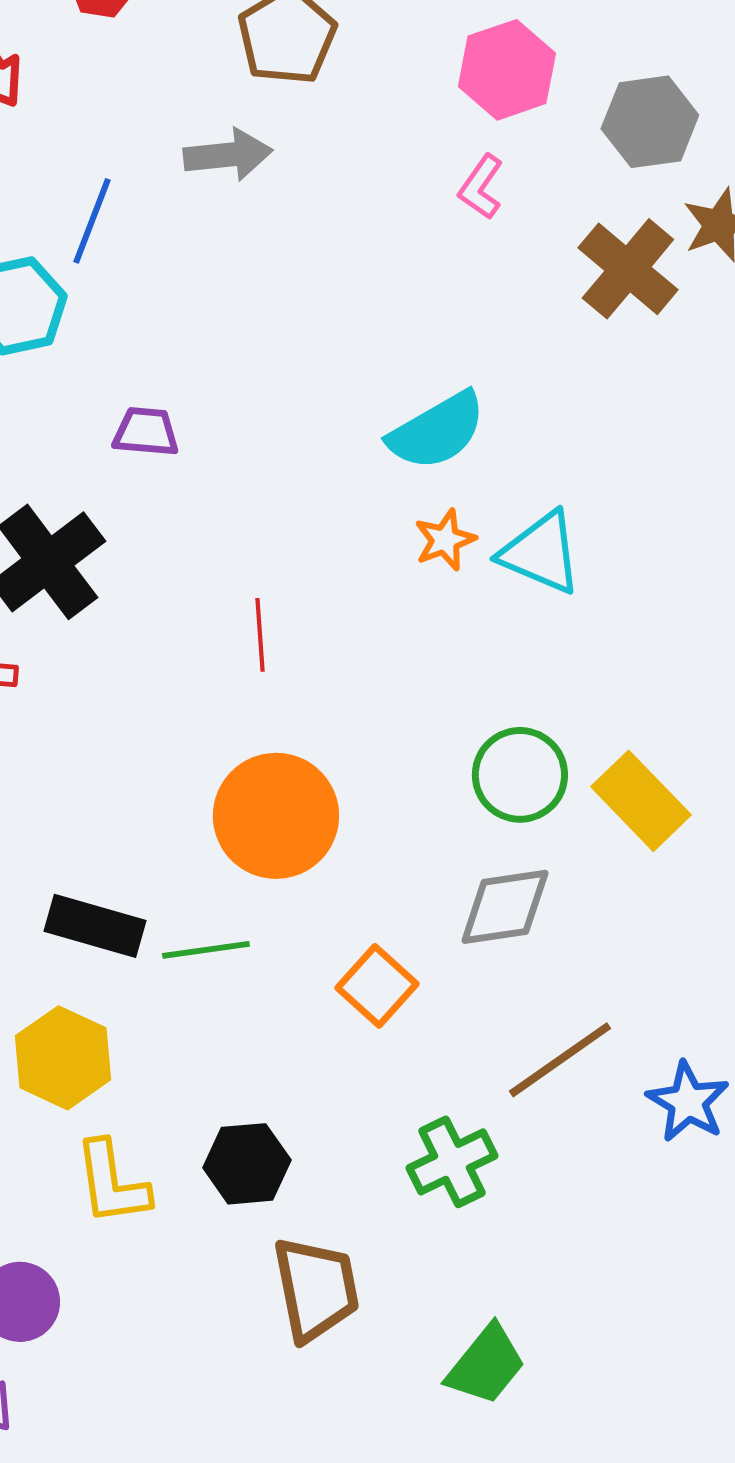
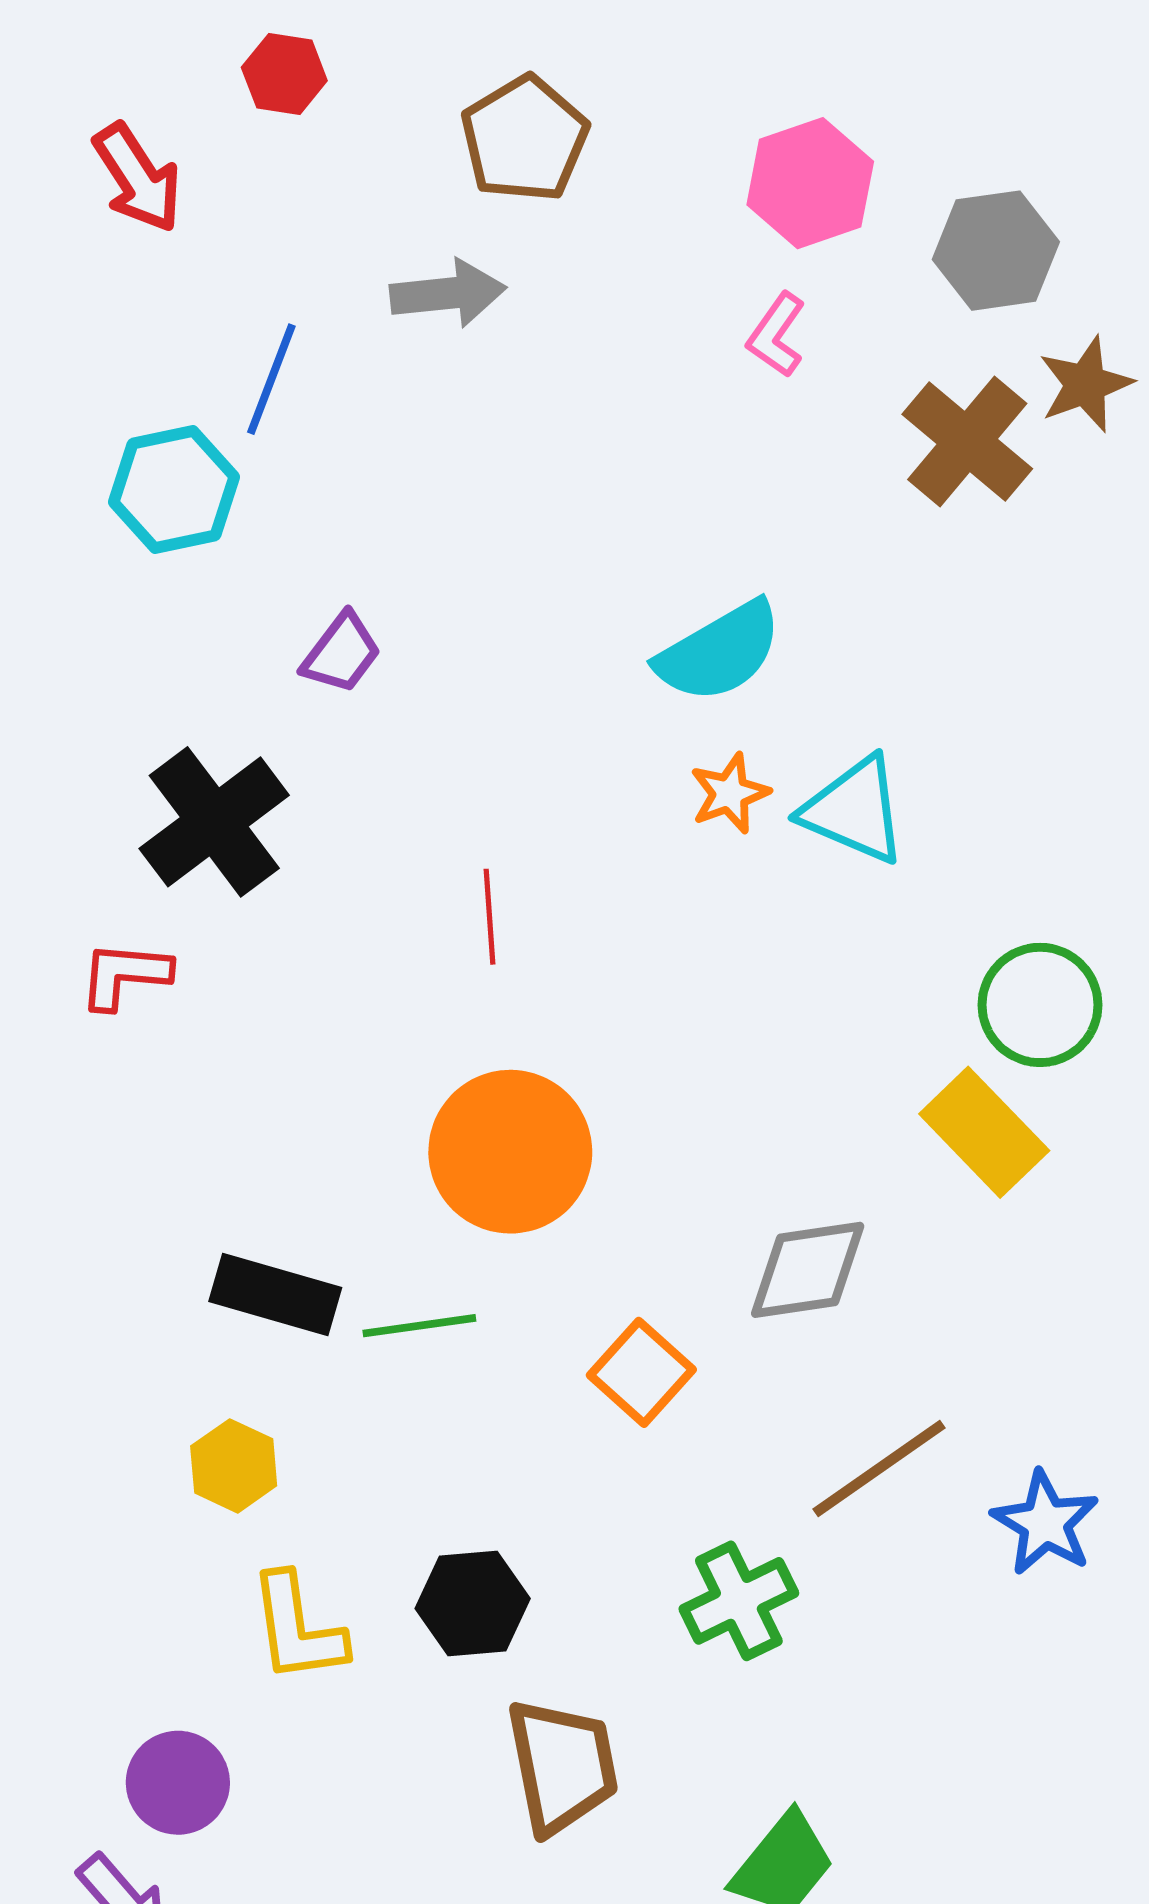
purple trapezoid: (146, 432) -> (341, 653), turned 122
green circle: (520, 775) -> (1040, 1005), moved
yellow hexagon: (63, 1058) -> (234, 1466), size x0.7

